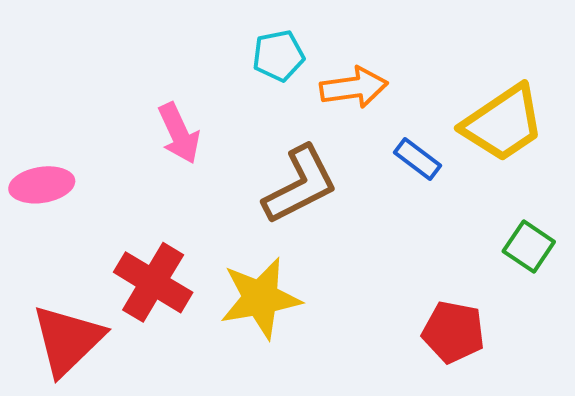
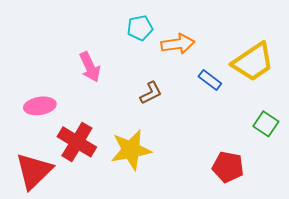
pink ellipse: (42, 185) -> (40, 106), moved
brown L-shape: (300, 185) -> (151, 93), size x0.6

